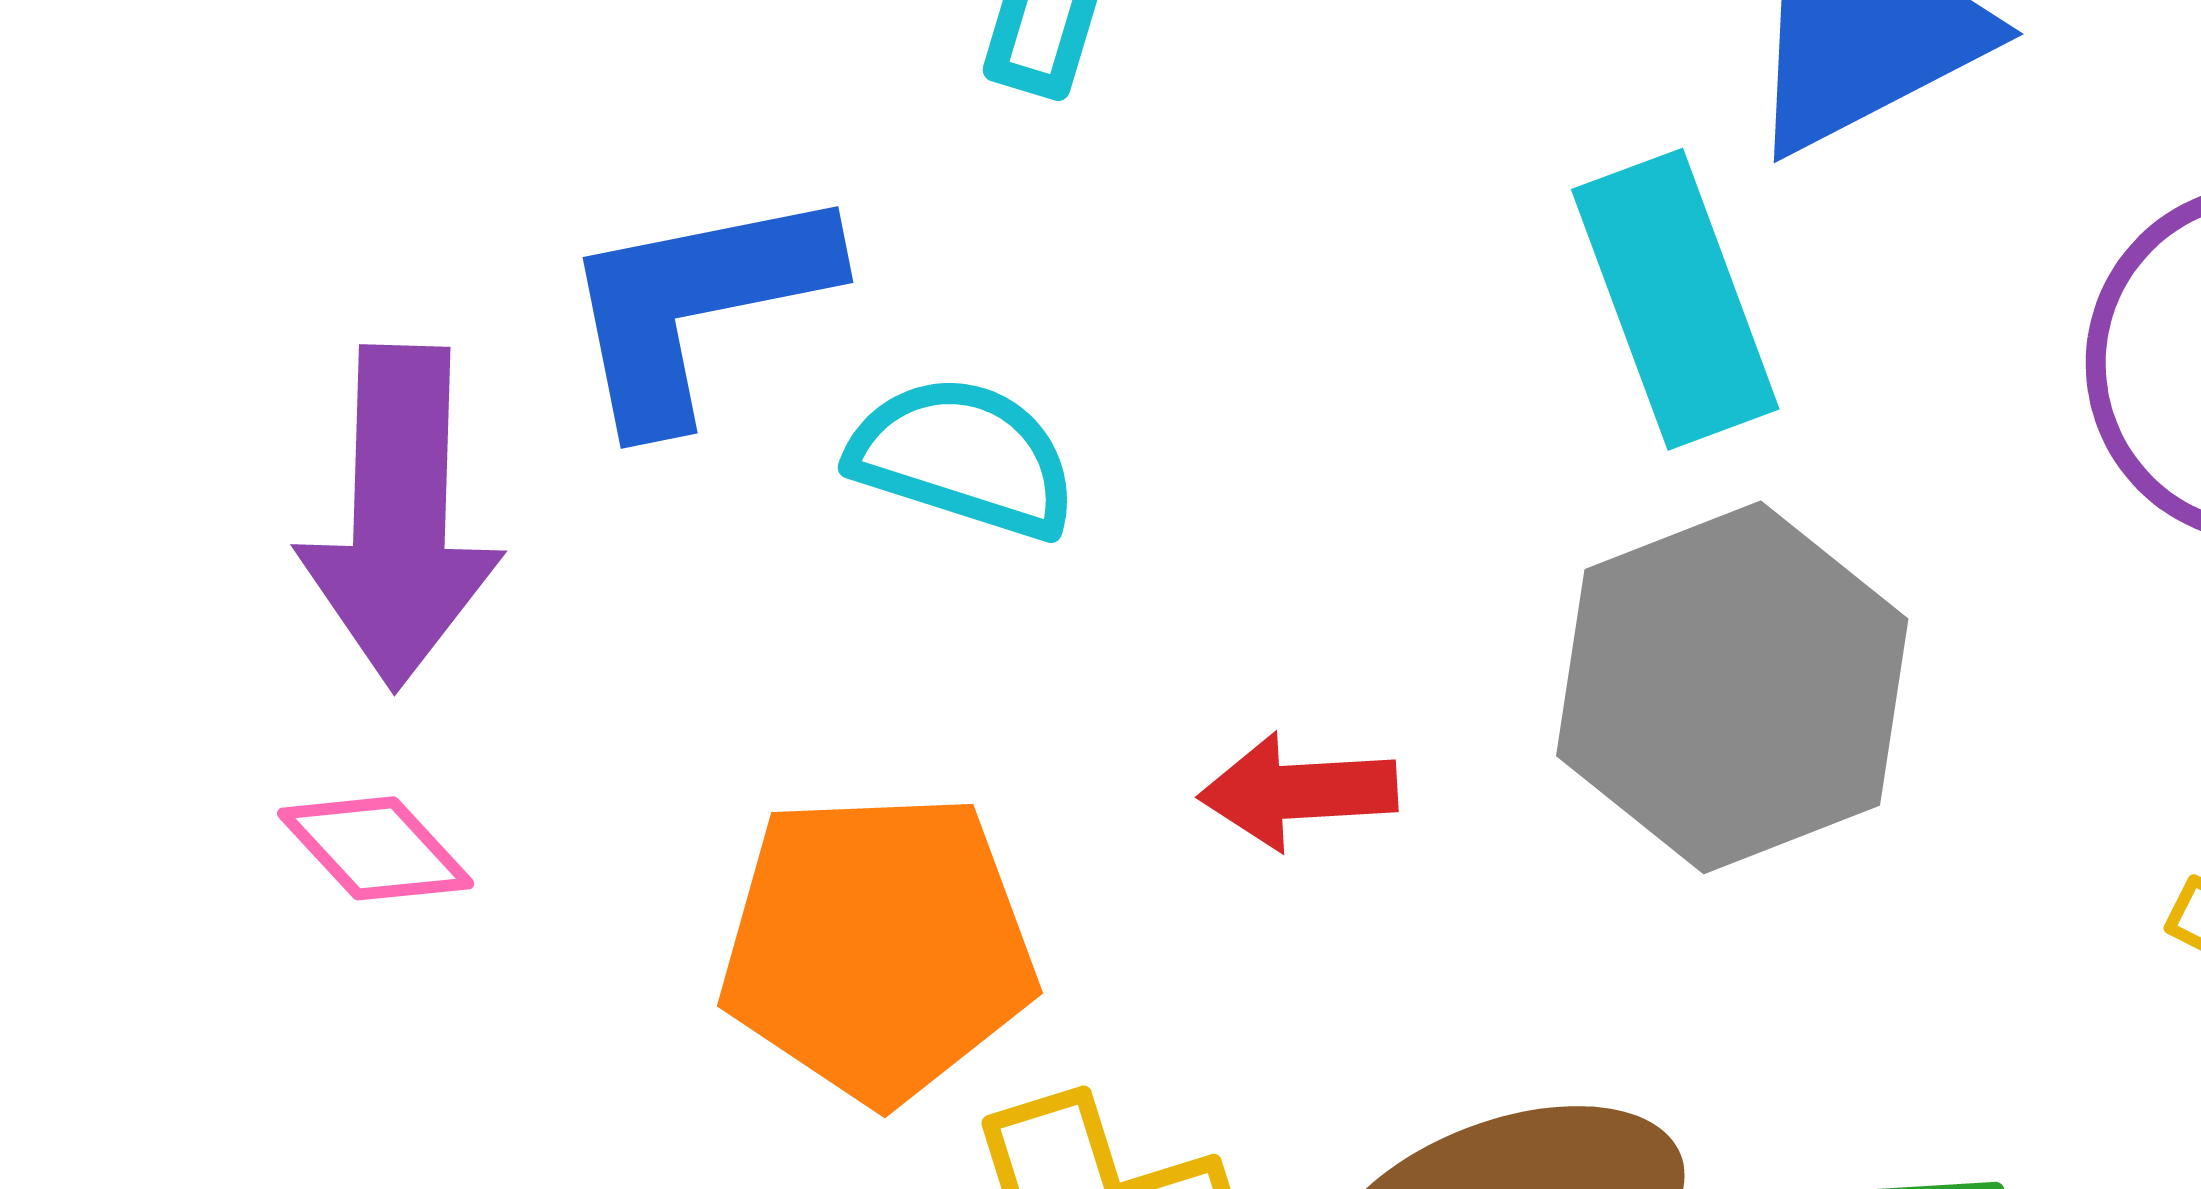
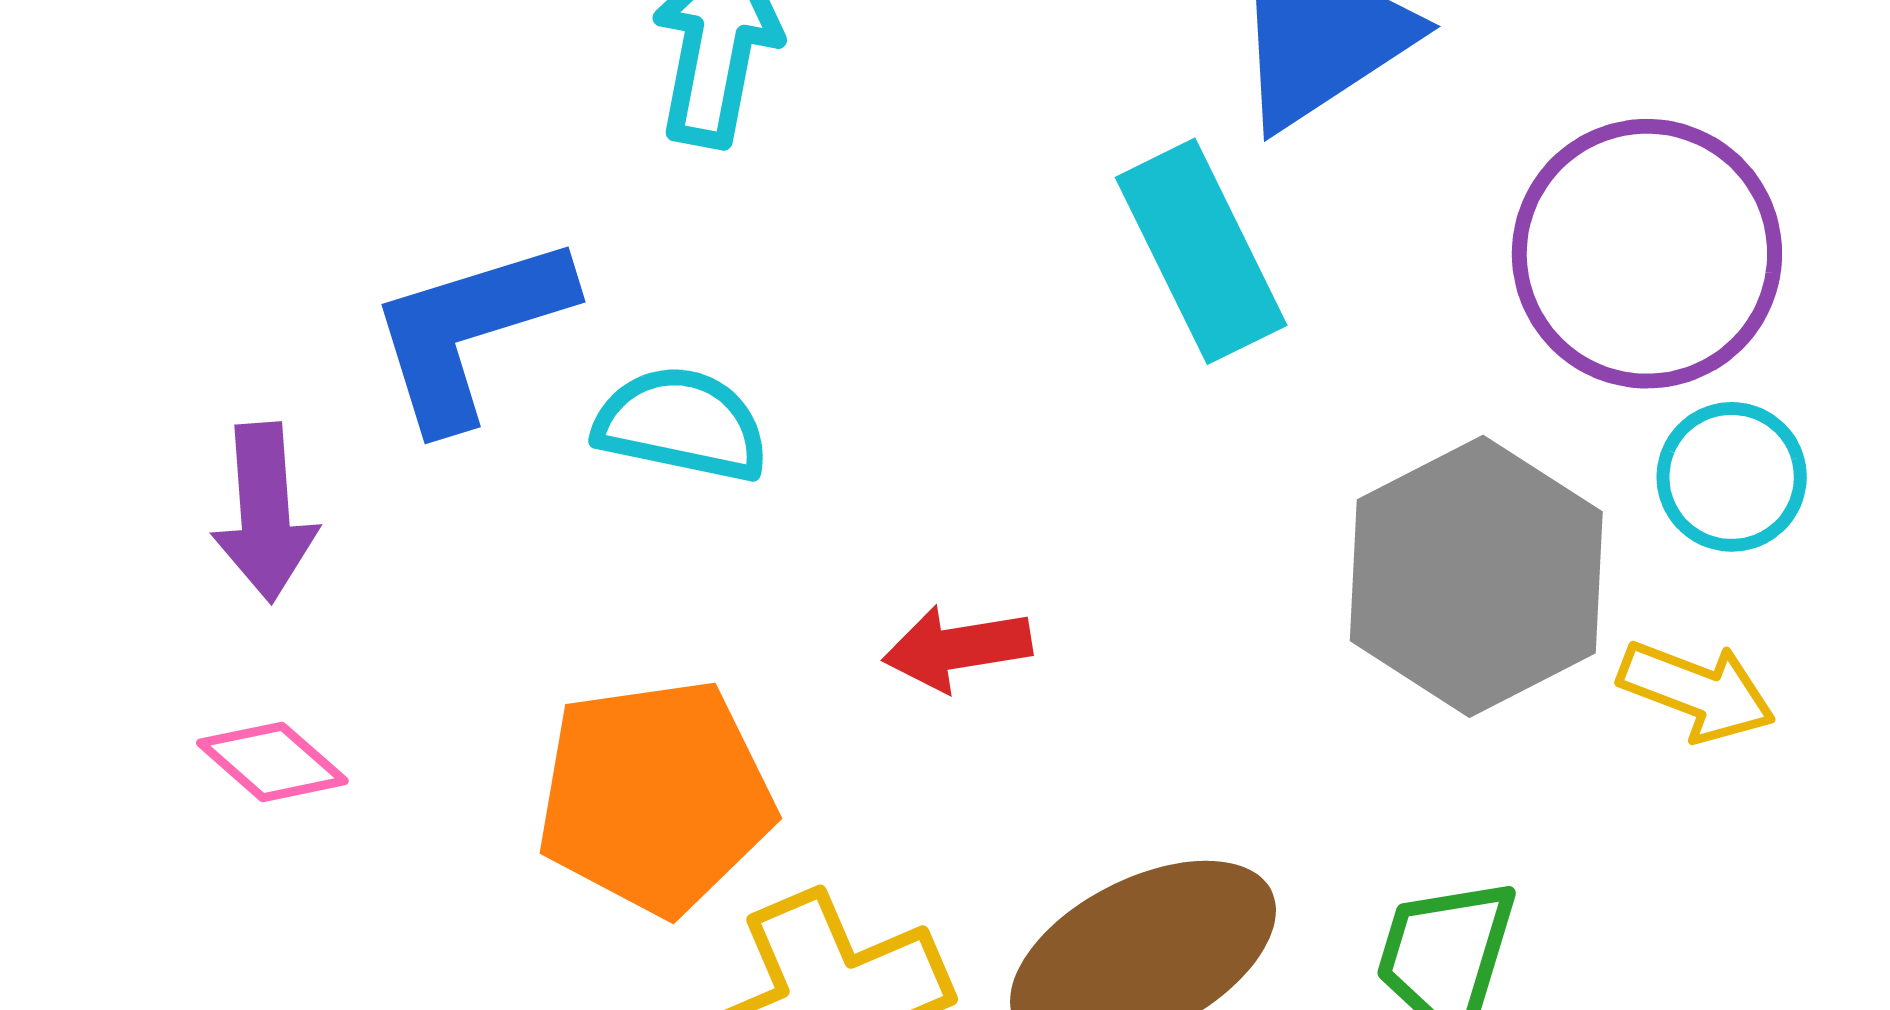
purple arrow: (400, 517) -> (265, 512), size x0.7
gray hexagon: (1732, 687) -> (1476, 576), moved

